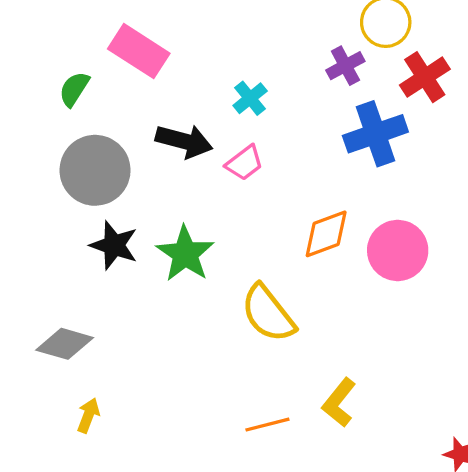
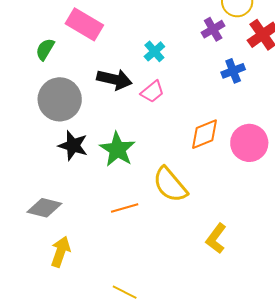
blue cross: (375, 134) -> (233, 71), size x0.6
yellow arrow: (88, 415) -> (61, 252), size x1.4
orange line: (267, 425) -> (125, 208), moved

